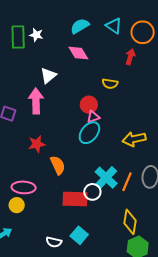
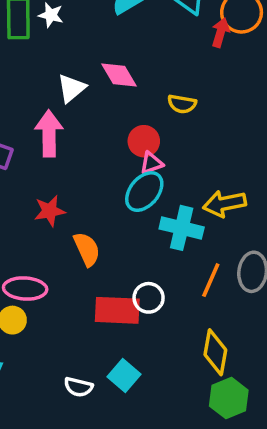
pink diamond: (78, 53) -> (119, 75), moved
red arrow: (130, 57) -> (221, 33), moved
cyan cross: (106, 178) -> (182, 228), moved, turned -30

